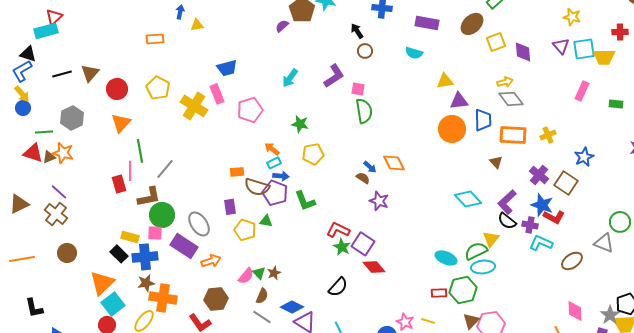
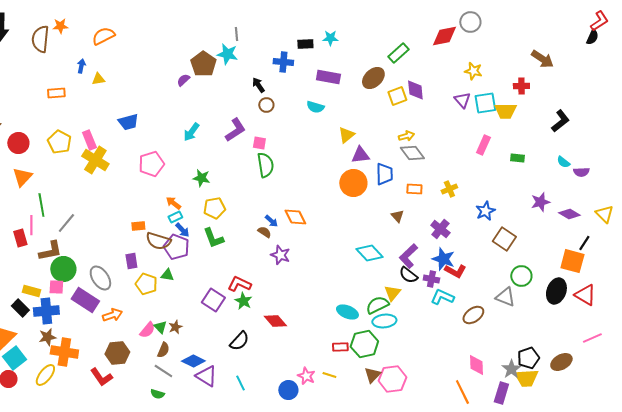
purple diamond: (523, 52) -> (415, 90), moved
yellow triangle: (445, 81) -> (346, 135), turned -30
pink rectangle: (217, 94) -> (89, 140), moved
orange rectangle: (513, 135) -> (414, 189), size x0.6
blue arrow: (281, 176) -> (182, 230), turned 42
brown square: (566, 183) -> (504, 239), moved
green L-shape: (305, 201) -> (213, 238), moved
purple square: (363, 244) -> (213, 300), moved

